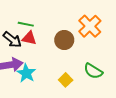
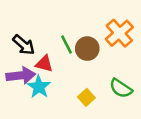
green line: (26, 24) -> (67, 44), moved, turned 49
red triangle: (29, 38) -> (44, 64), moved

